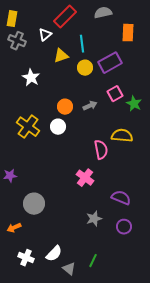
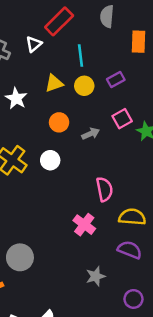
gray semicircle: (103, 13) -> (107, 16), turned -72
yellow triangle: (61, 56) -> (54, 83), moved
purple rectangle: (110, 63) -> (116, 79), size x0.6
orange circle: (65, 107) -> (59, 122), moved
yellow semicircle: (122, 136) -> (132, 217), moved
purple circle: (124, 227) -> (133, 299), moved

